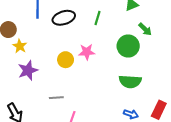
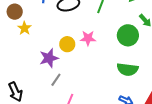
purple star: (28, 70) -> (49, 58), moved
gray line: (56, 98) -> (56, 80), turned -56

